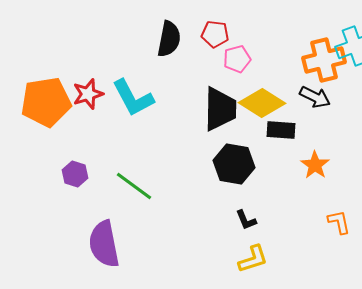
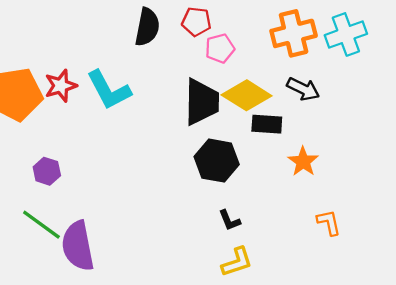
orange cross: (324, 60) -> (294, 33), moved
green line: (134, 186) -> (41, 225), moved

